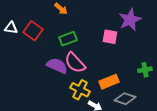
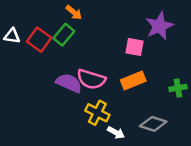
green rectangle: (68, 39) -> (64, 35), moved, turned -30
pink semicircle: (75, 63) -> (91, 79), turned -30
orange rectangle: (109, 82) -> (133, 81), moved

